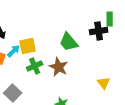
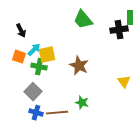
green trapezoid: (69, 42) -> (83, 20), moved
yellow square: (28, 46) -> (47, 55), moved
green cross: (35, 66) -> (39, 67), moved, turned 35

